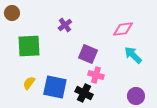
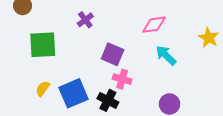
blue square: (55, 87) -> (73, 93), turned -35

